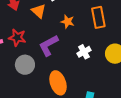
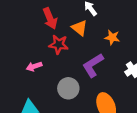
red star: (17, 38) -> (59, 44), moved

